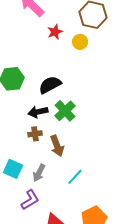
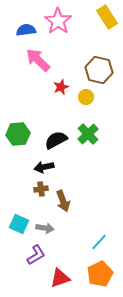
green cross: (65, 111) -> (88, 134), moved
gray arrow: (39, 173) -> (45, 228), turned -108
cyan line: (75, 177) -> (99, 242), moved

